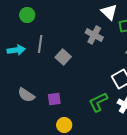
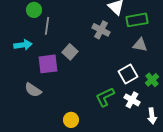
gray line: (40, 44) -> (47, 26), moved
purple square: (54, 99) -> (48, 64), moved, size x1.5

